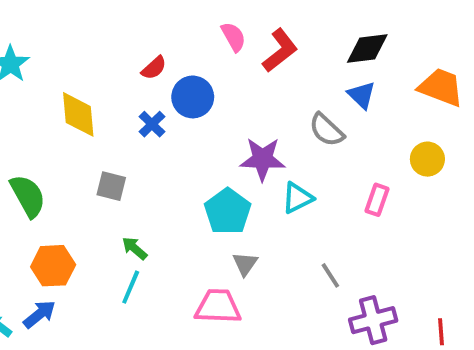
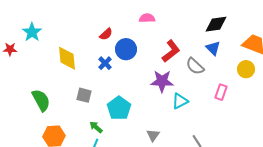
pink semicircle: (233, 37) -> (147, 18), turned -63
red L-shape: (280, 50) -> (171, 51), moved
yellow circle: (427, 159) -> (246, 69), moved
pink rectangle: (377, 200) -> (221, 92), moved
cyan pentagon: (228, 211) -> (119, 108), moved

